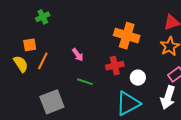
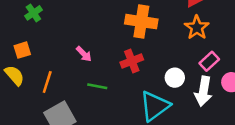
orange line: (43, 61) -> (47, 82), moved
white circle: (138, 78) -> (175, 78), moved

